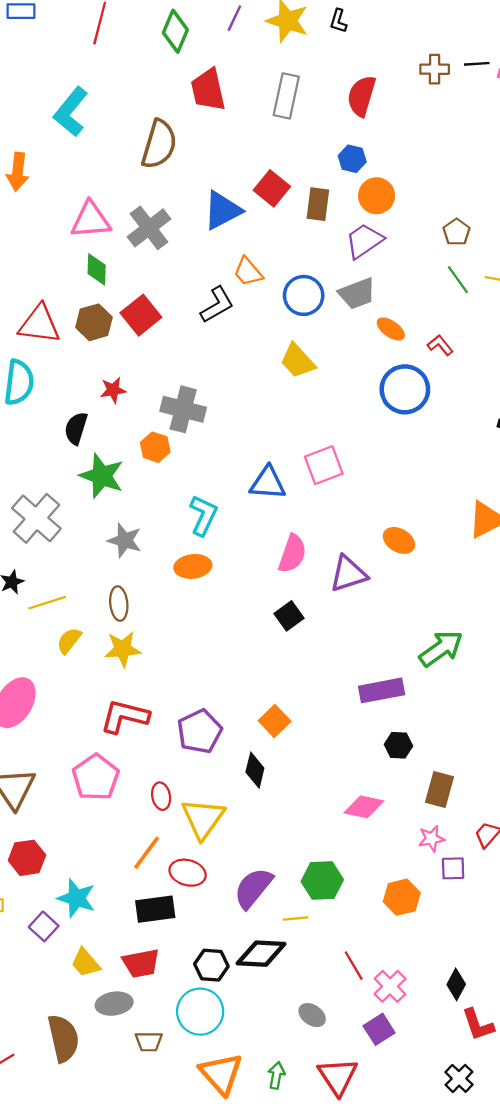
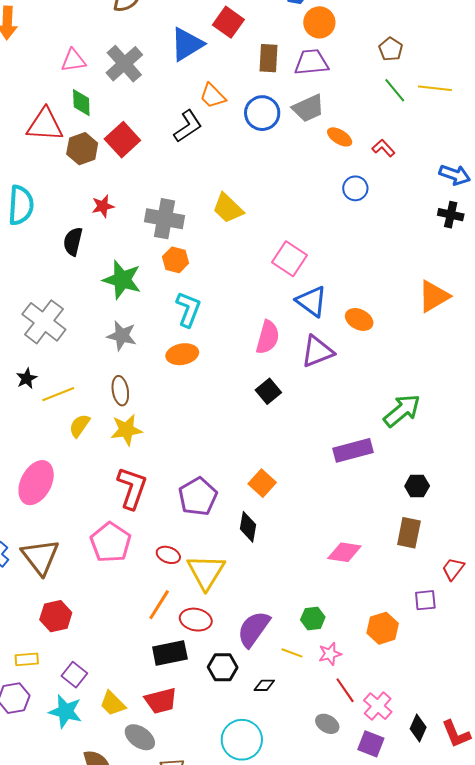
brown rectangle: (318, 204) -> (268, 58), moved
pink triangle: (91, 220) -> (73, 60), size x0.7
purple trapezoid: (364, 241) -> (311, 62), turned 33
red triangle: (39, 324) -> (45, 125), moved
yellow trapezoid: (298, 361) -> (228, 208), moved
blue circle: (405, 389) -> (355, 188), size x0.6
orange hexagon: (155, 447) -> (176, 260), moved
pink square: (324, 465) -> (290, 259), turned -32
green star: (102, 476) -> (122, 280), moved
blue triangle: (268, 483) -> (312, 301), moved, turned 36
red L-shape: (125, 716) -> (132, 488), turned 99
black hexagon: (398, 745) -> (417, 486), moved
red ellipse: (161, 796) -> (168, 555), turned -55
pink star: (431, 839) -> (330, 654), moved
green hexagon: (322, 881) -> (313, 618), size x0.7
cyan star: (76, 898) -> (65, 711), moved
yellow line: (296, 919) -> (292, 653), turned 30
black diamond: (261, 954) -> (264, 685), size x0.5
black hexagon: (211, 965) -> (223, 667), moved
black diamond: (456, 984) -> (418, 728), moved
gray ellipse: (114, 1004) -> (140, 737), turned 48
cyan circle: (200, 1012) -> (242, 740), moved
gray ellipse: (312, 1015) -> (327, 724), moved
purple square: (379, 1029) -> (371, 744), turned -32

